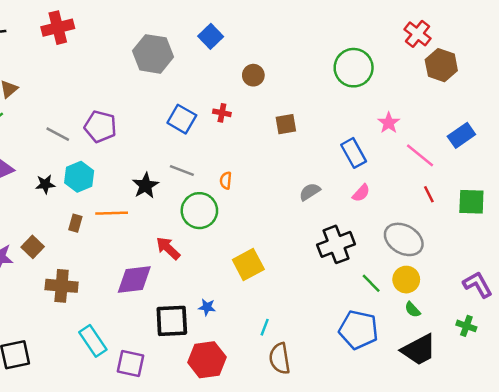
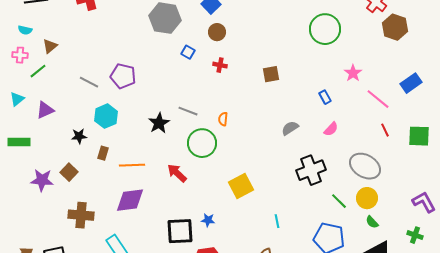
brown circle: (253, 75) -> (217, 32), moved
blue square: (182, 119) -> (188, 52), moved, size x0.6
blue rectangle: (354, 153) -> (325, 97), size x0.6
black star: (45, 184) -> (79, 136), moved
orange line: (112, 213) -> (132, 165), moved
purple diamond: (134, 280) -> (130, 200), moved
brown cross: (62, 286) -> (81, 215), moved
cyan line: (265, 327) -> (277, 221), moved, turned -32

